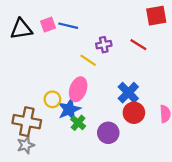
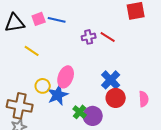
red line: (138, 45) -> (108, 37), moved
yellow line: (88, 60) -> (32, 51), moved
green cross: (78, 123) -> (80, 112), moved

